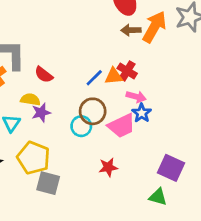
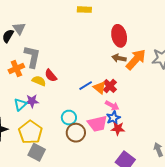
orange triangle: (114, 76) -> (100, 88), turned 32
yellow semicircle: (30, 99) -> (39, 81), moved
brown circle: (93, 111) -> (76, 133), moved
purple star: (41, 113) -> (32, 101), moved
red star: (108, 167) -> (118, 129), moved

